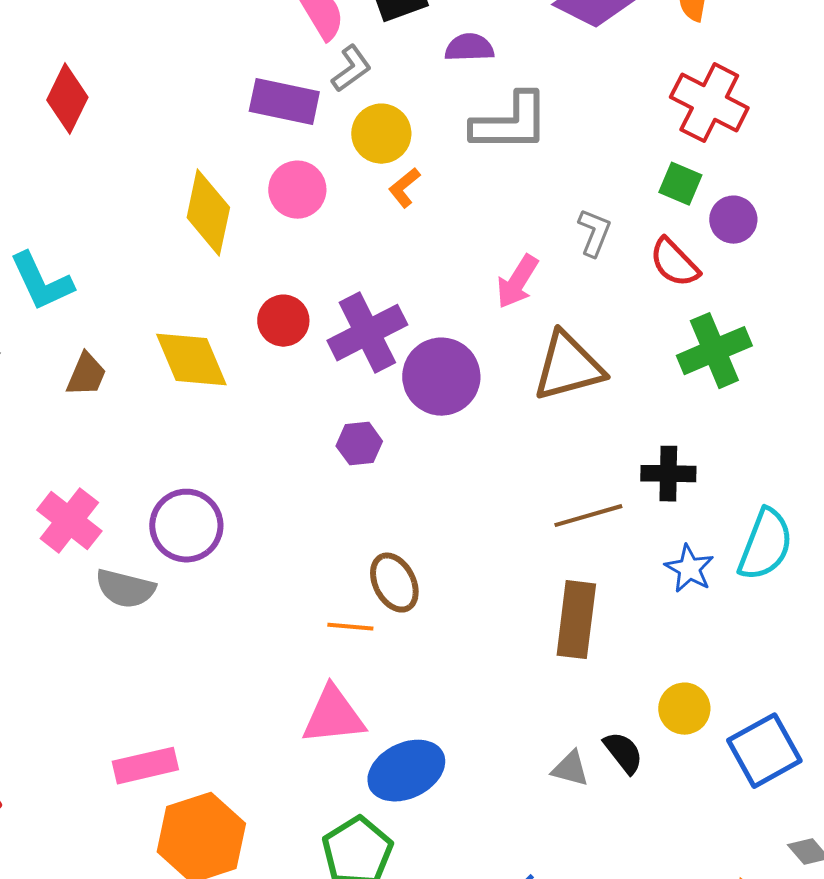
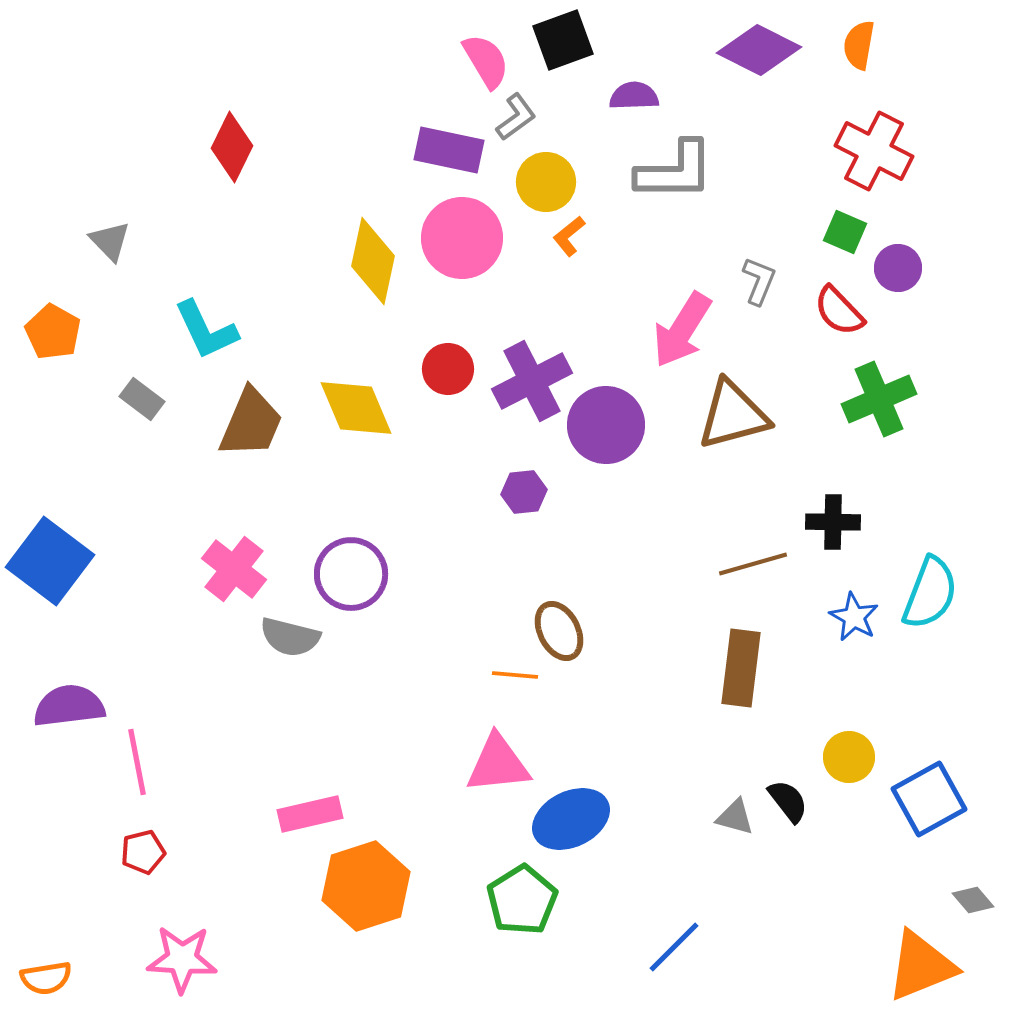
pink circle: (297, 190) -> (462, 238), size x1.4
pink arrow: (517, 282) -> (682, 330), size x1.4
brown trapezoid: (86, 375) -> (251, 423), size x1.6

